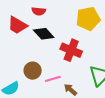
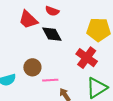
red cross: (71, 50) -> (87, 58), moved

